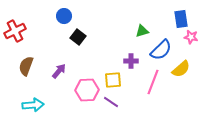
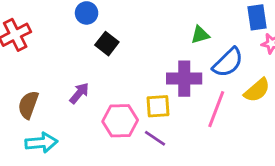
purple cross: (131, 61) -> (184, 79), size x1.6
brown semicircle: (26, 66) -> (28, 105), moved

